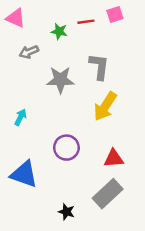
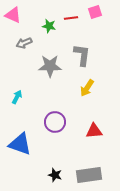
yellow arrow: (105, 106) -> (87, 88), size x0.7
gray rectangle: (108, 194) -> (89, 175), moved, turned 35

